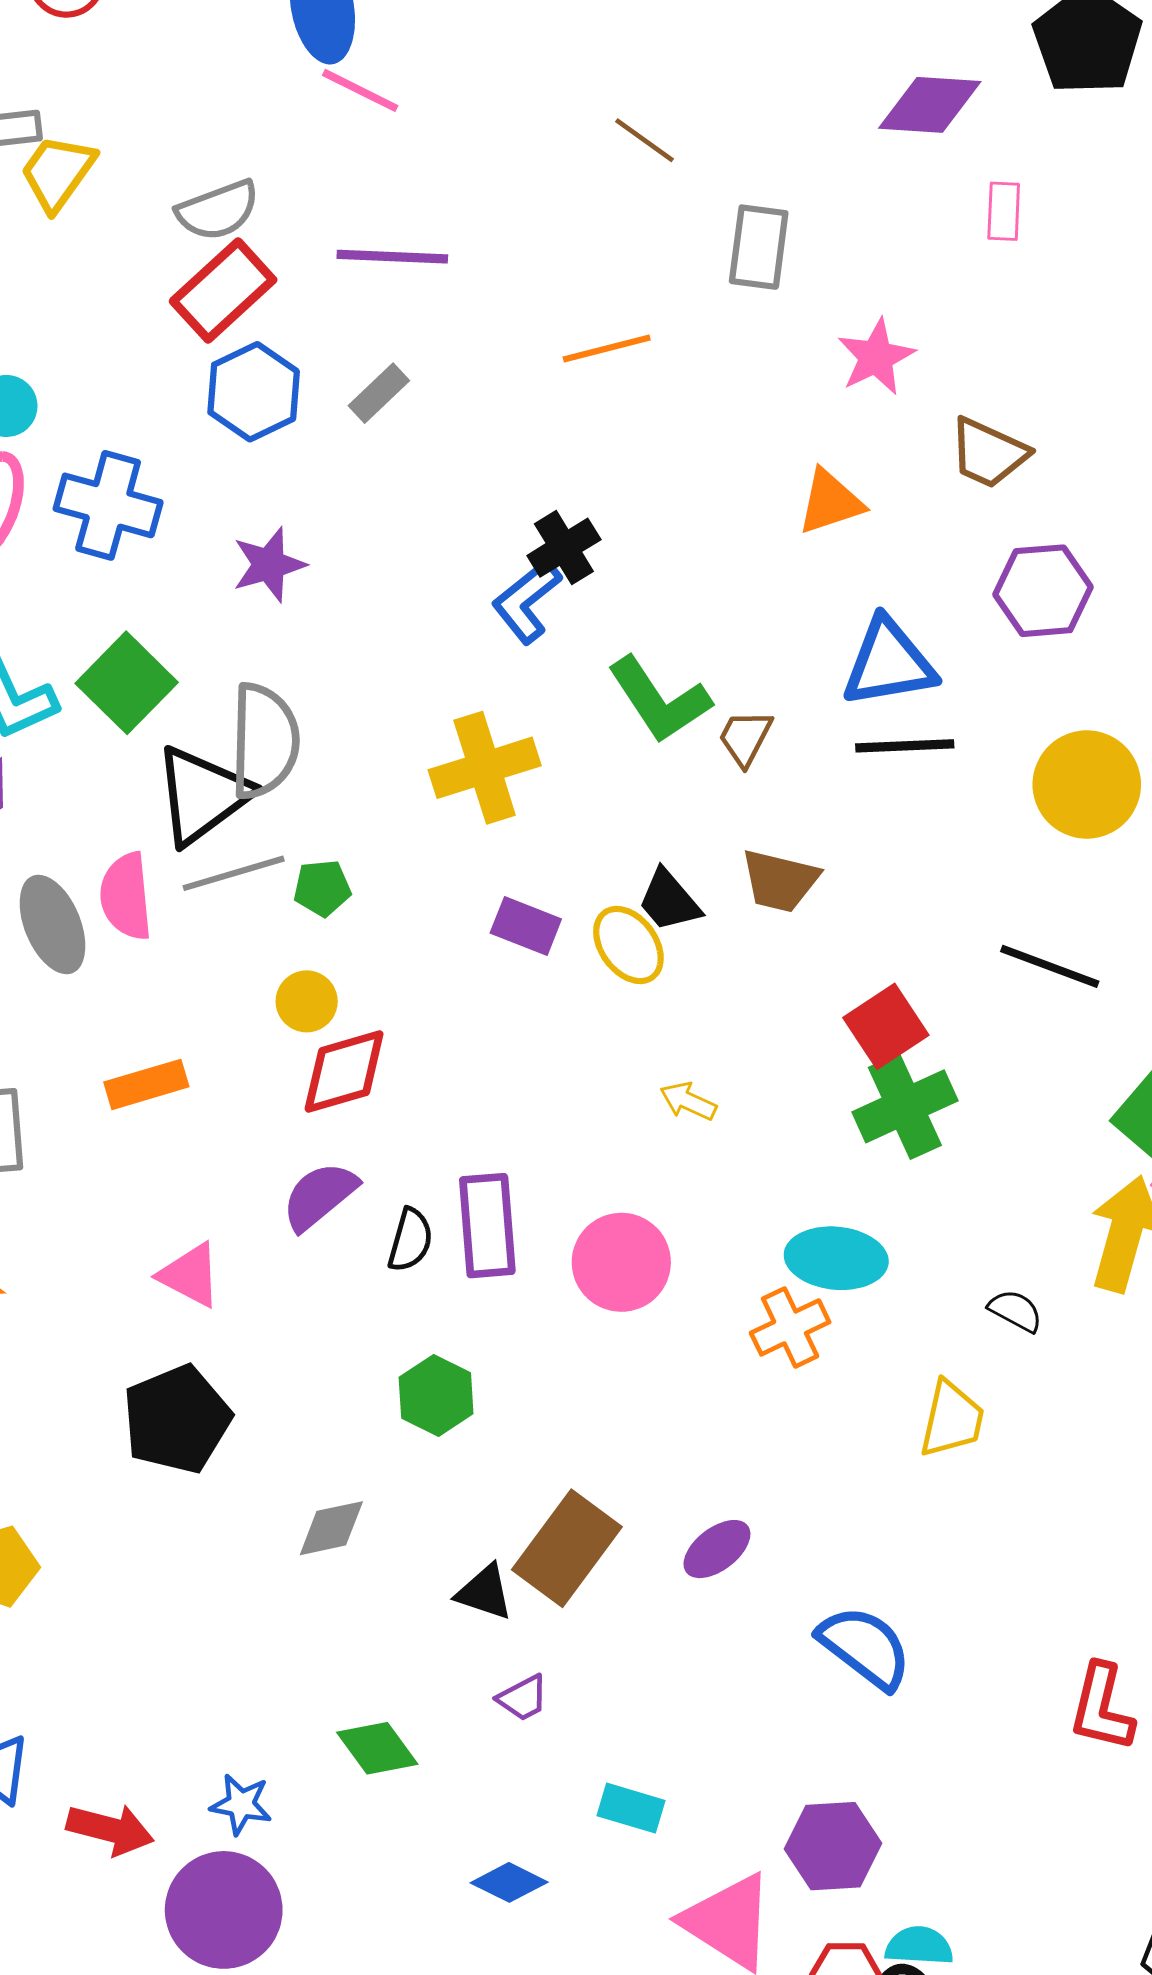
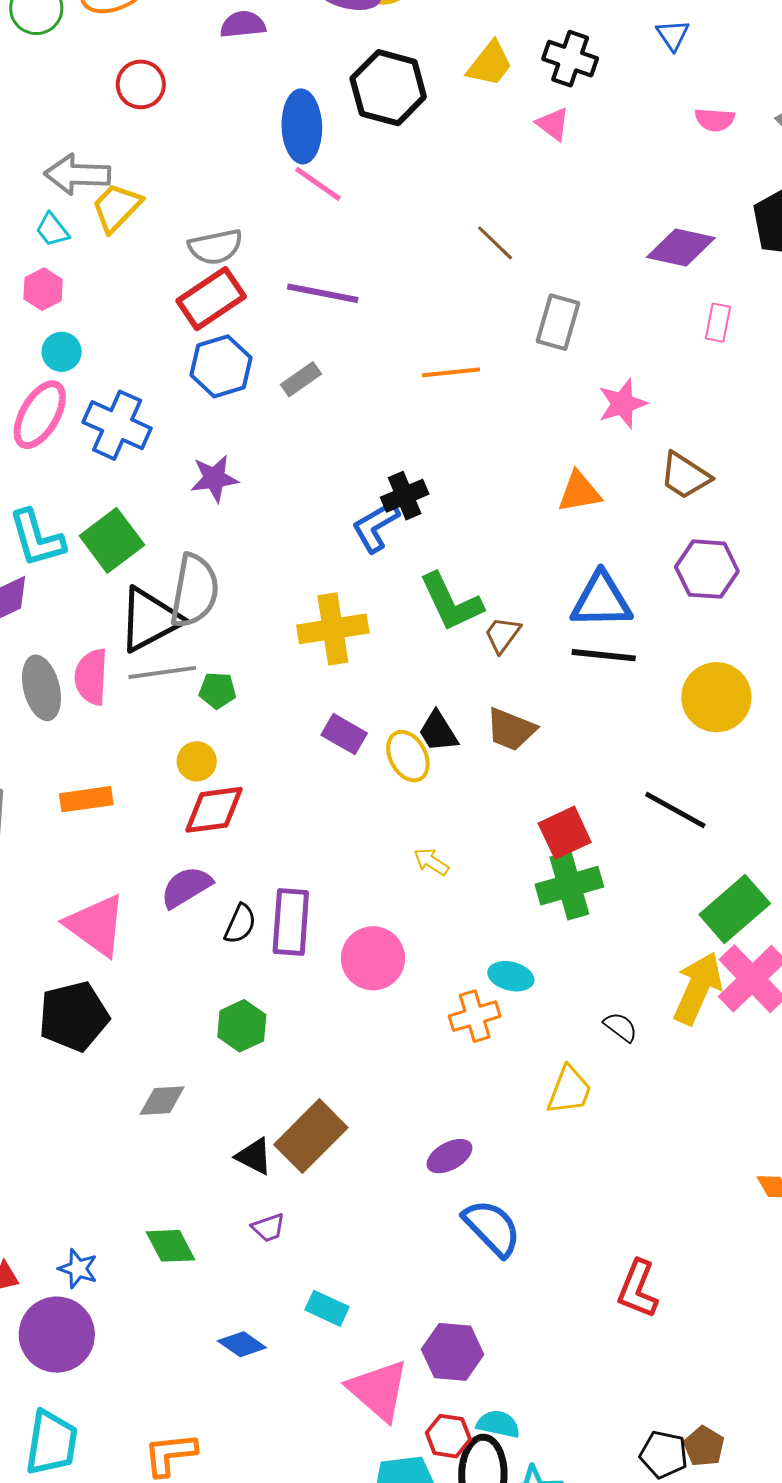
cyan ellipse: (836, 1258) -> (511, 976), size x0.7
pink triangle: (190, 1275) -> (96, 925), size x1.5
purple ellipse: (717, 1549) -> (449, 1156), moved

